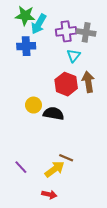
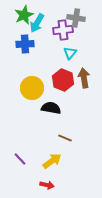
green star: (25, 16) -> (24, 15), turned -30
gray cross: (86, 32) -> (76, 18), moved
yellow circle: (34, 105) -> (32, 88), moved, size x1.5
brown line: (66, 158) -> (65, 138), moved

